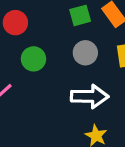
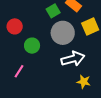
gray circle: (85, 53) -> (63, 33), size x1.5

